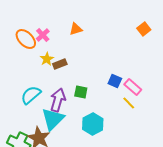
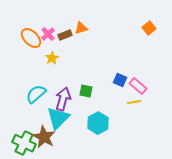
brown rectangle: (60, 64) -> (65, 35), moved
yellow line: (129, 103) -> (134, 102), turned -56

